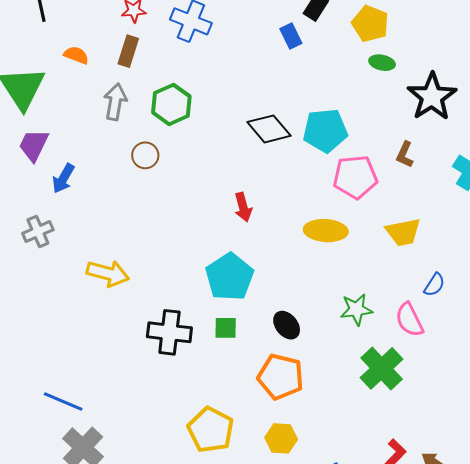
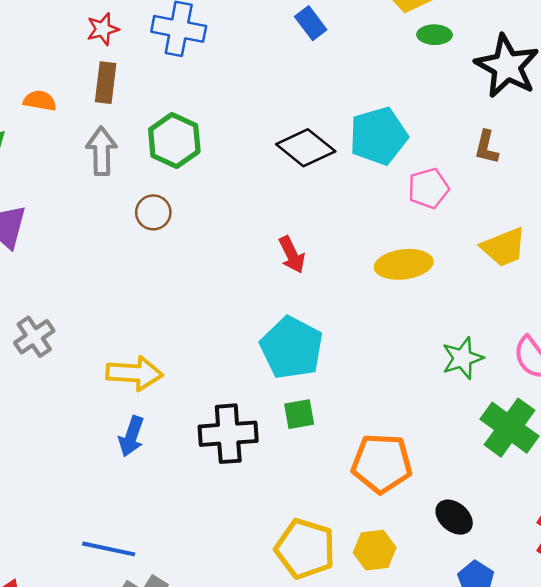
pink pentagon: (355, 177) -> (428, 188), size x0.7
blue arrow: (63, 178) -> (131, 436), moved
black ellipse: (287, 325) -> (454, 517), moved
yellow hexagon: (281, 438) -> (375, 550), moved

